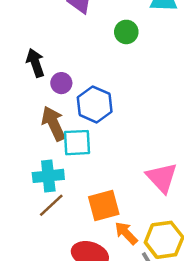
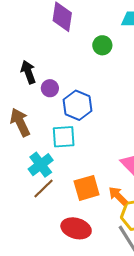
brown arrow: (53, 123) -> (20, 122), moved
cyan cross: (48, 176) -> (41, 165), turned -30
orange arrow: (126, 233) -> (118, 196), moved

